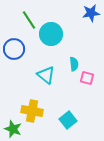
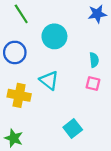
green line: (29, 20) -> (21, 14), moved
cyan semicircle: (74, 64) -> (94, 60), moved
yellow cross: (32, 111) -> (19, 95), moved

